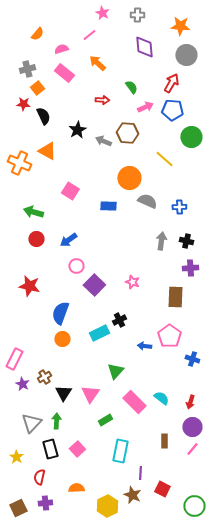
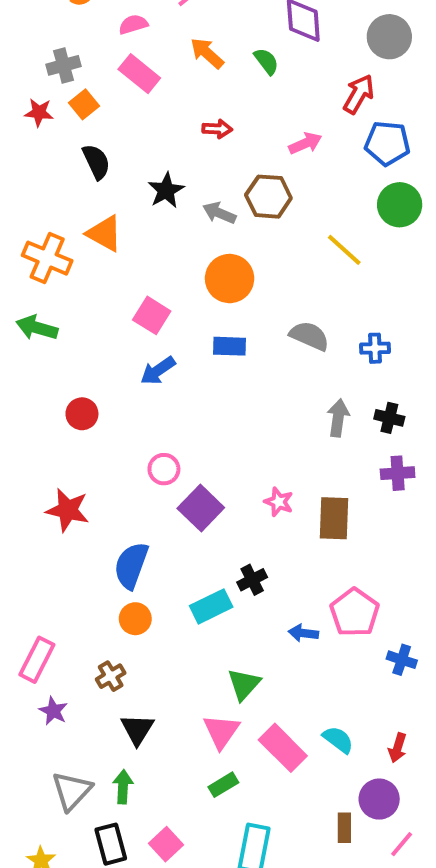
green semicircle: (131, 87) -> (266, 61), moved
red star: (23, 104) -> (39, 113), moved
blue pentagon: (172, 110) -> (387, 143), moved
orange circle: (129, 178) -> (230, 279), moved
green arrow: (33, 212) -> (37, 328), moved
blue arrow: (68, 240) -> (158, 371), moved
brown rectangle: (175, 297) -> (334, 518), moved
brown cross: (44, 377) -> (111, 676), moved
pink triangle: (90, 394) -> (221, 731), moved
purple circle: (192, 427) -> (379, 799), moved

